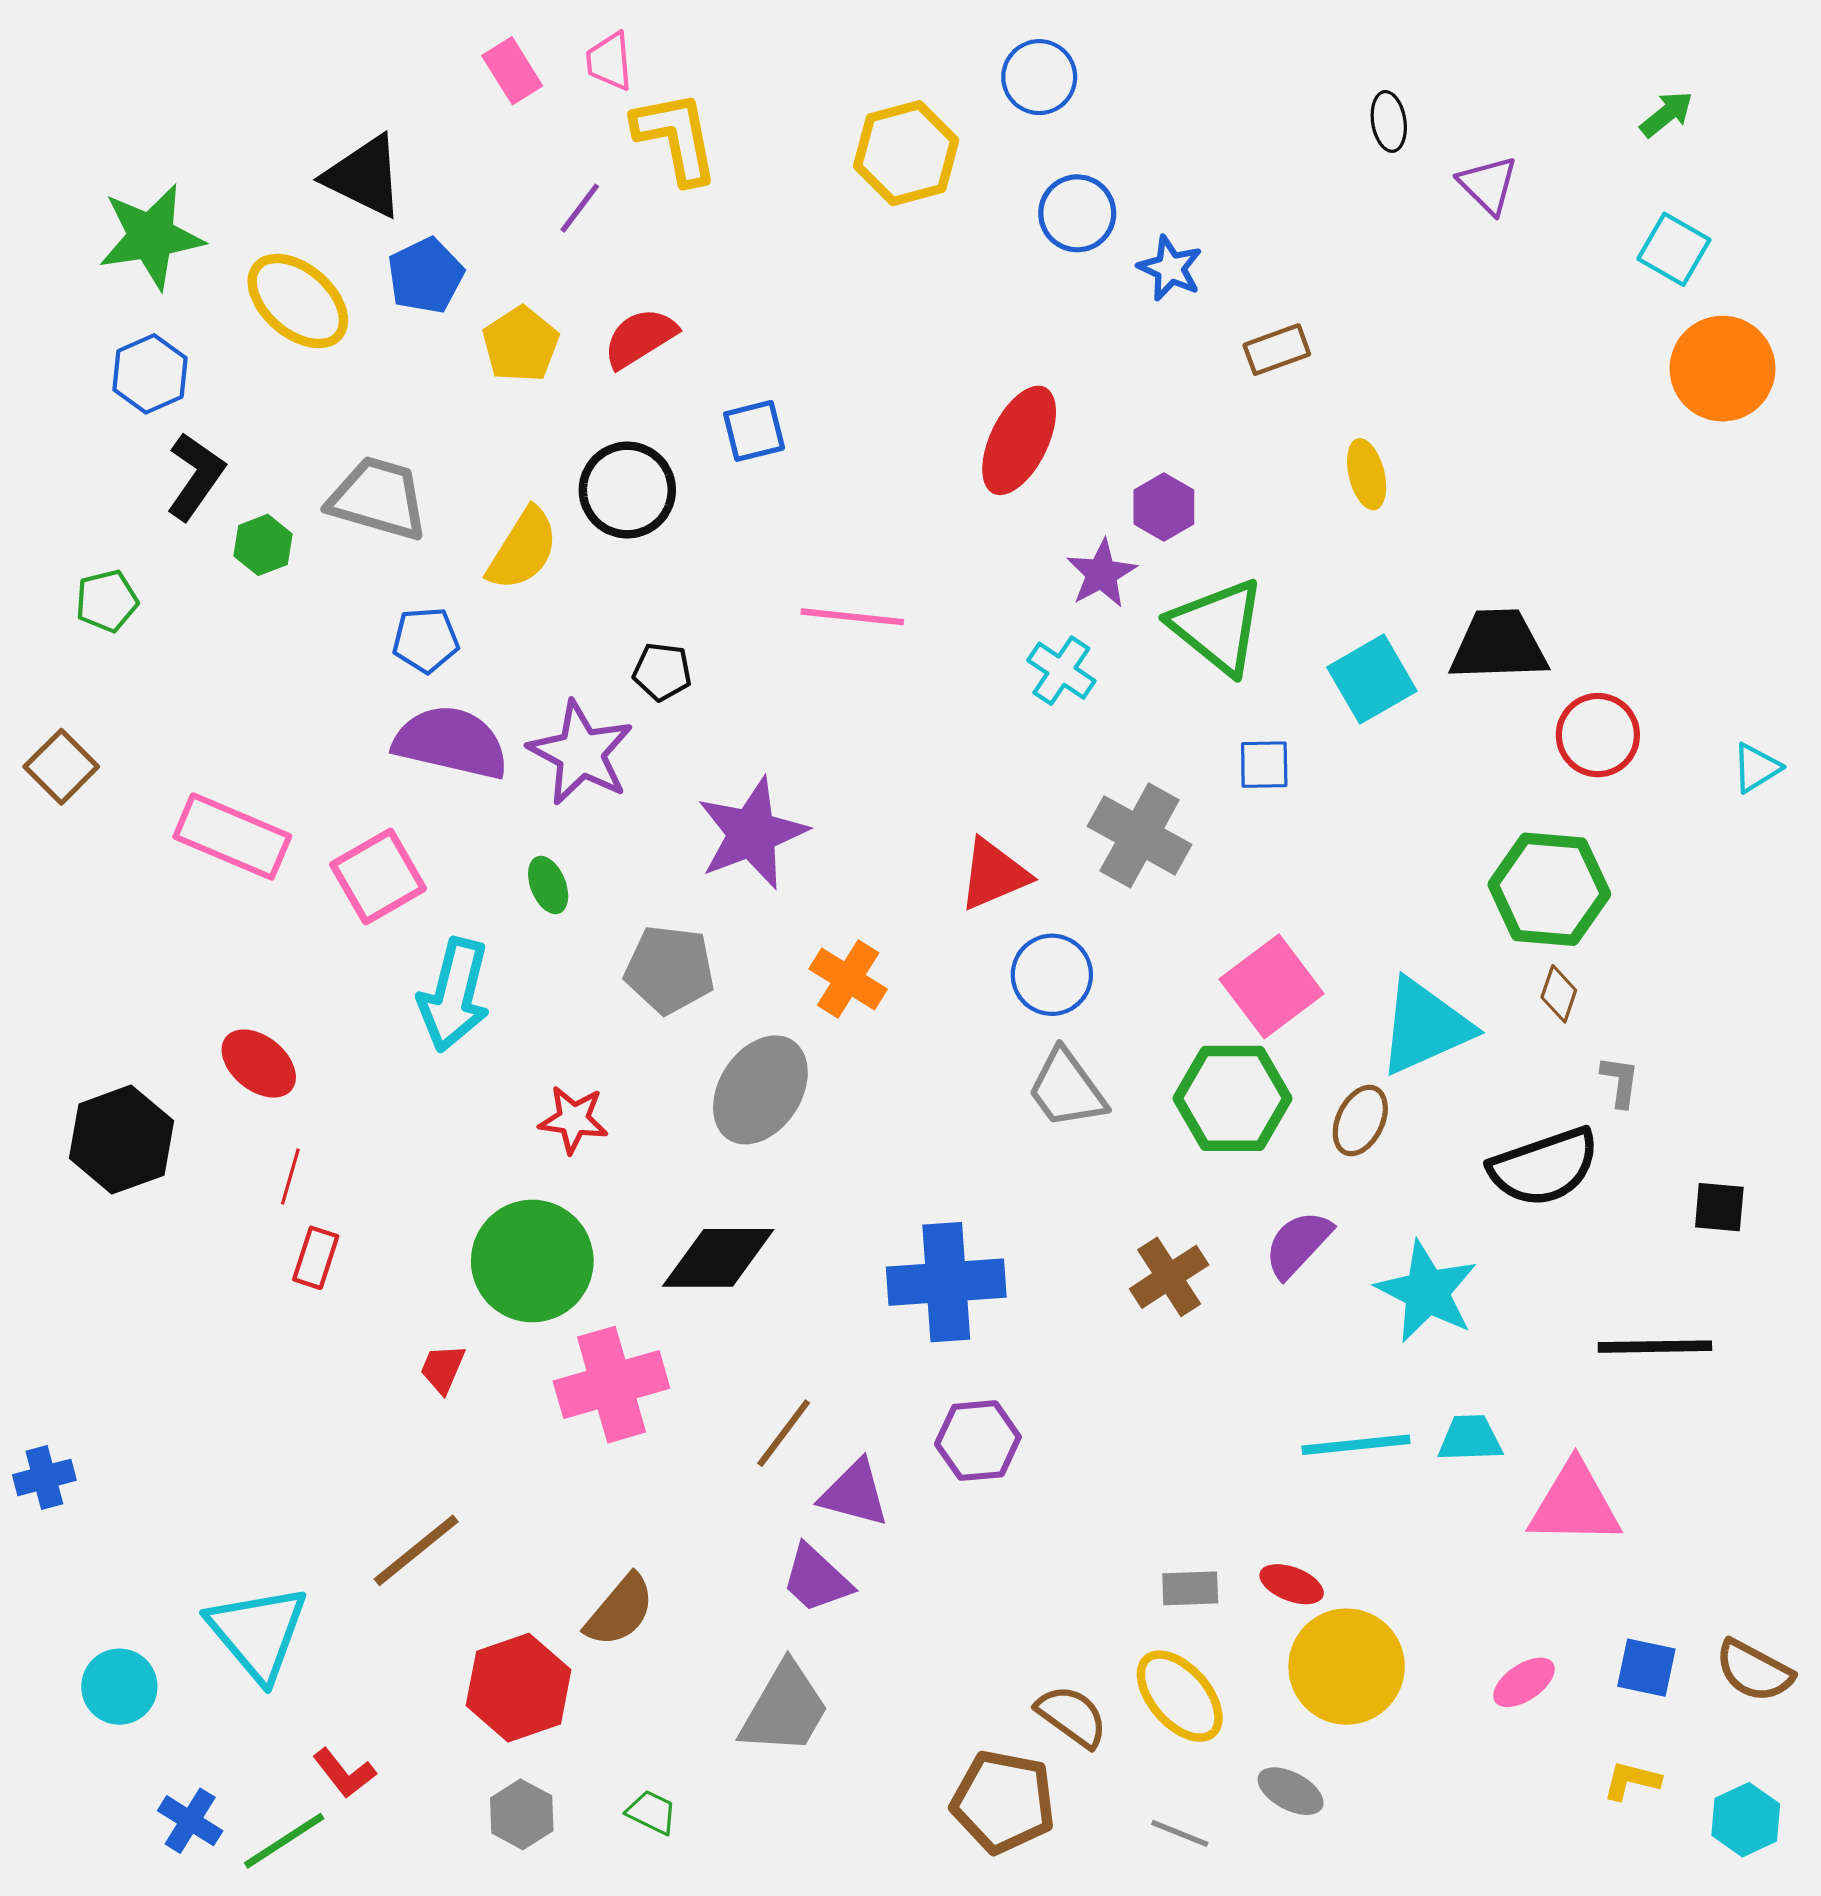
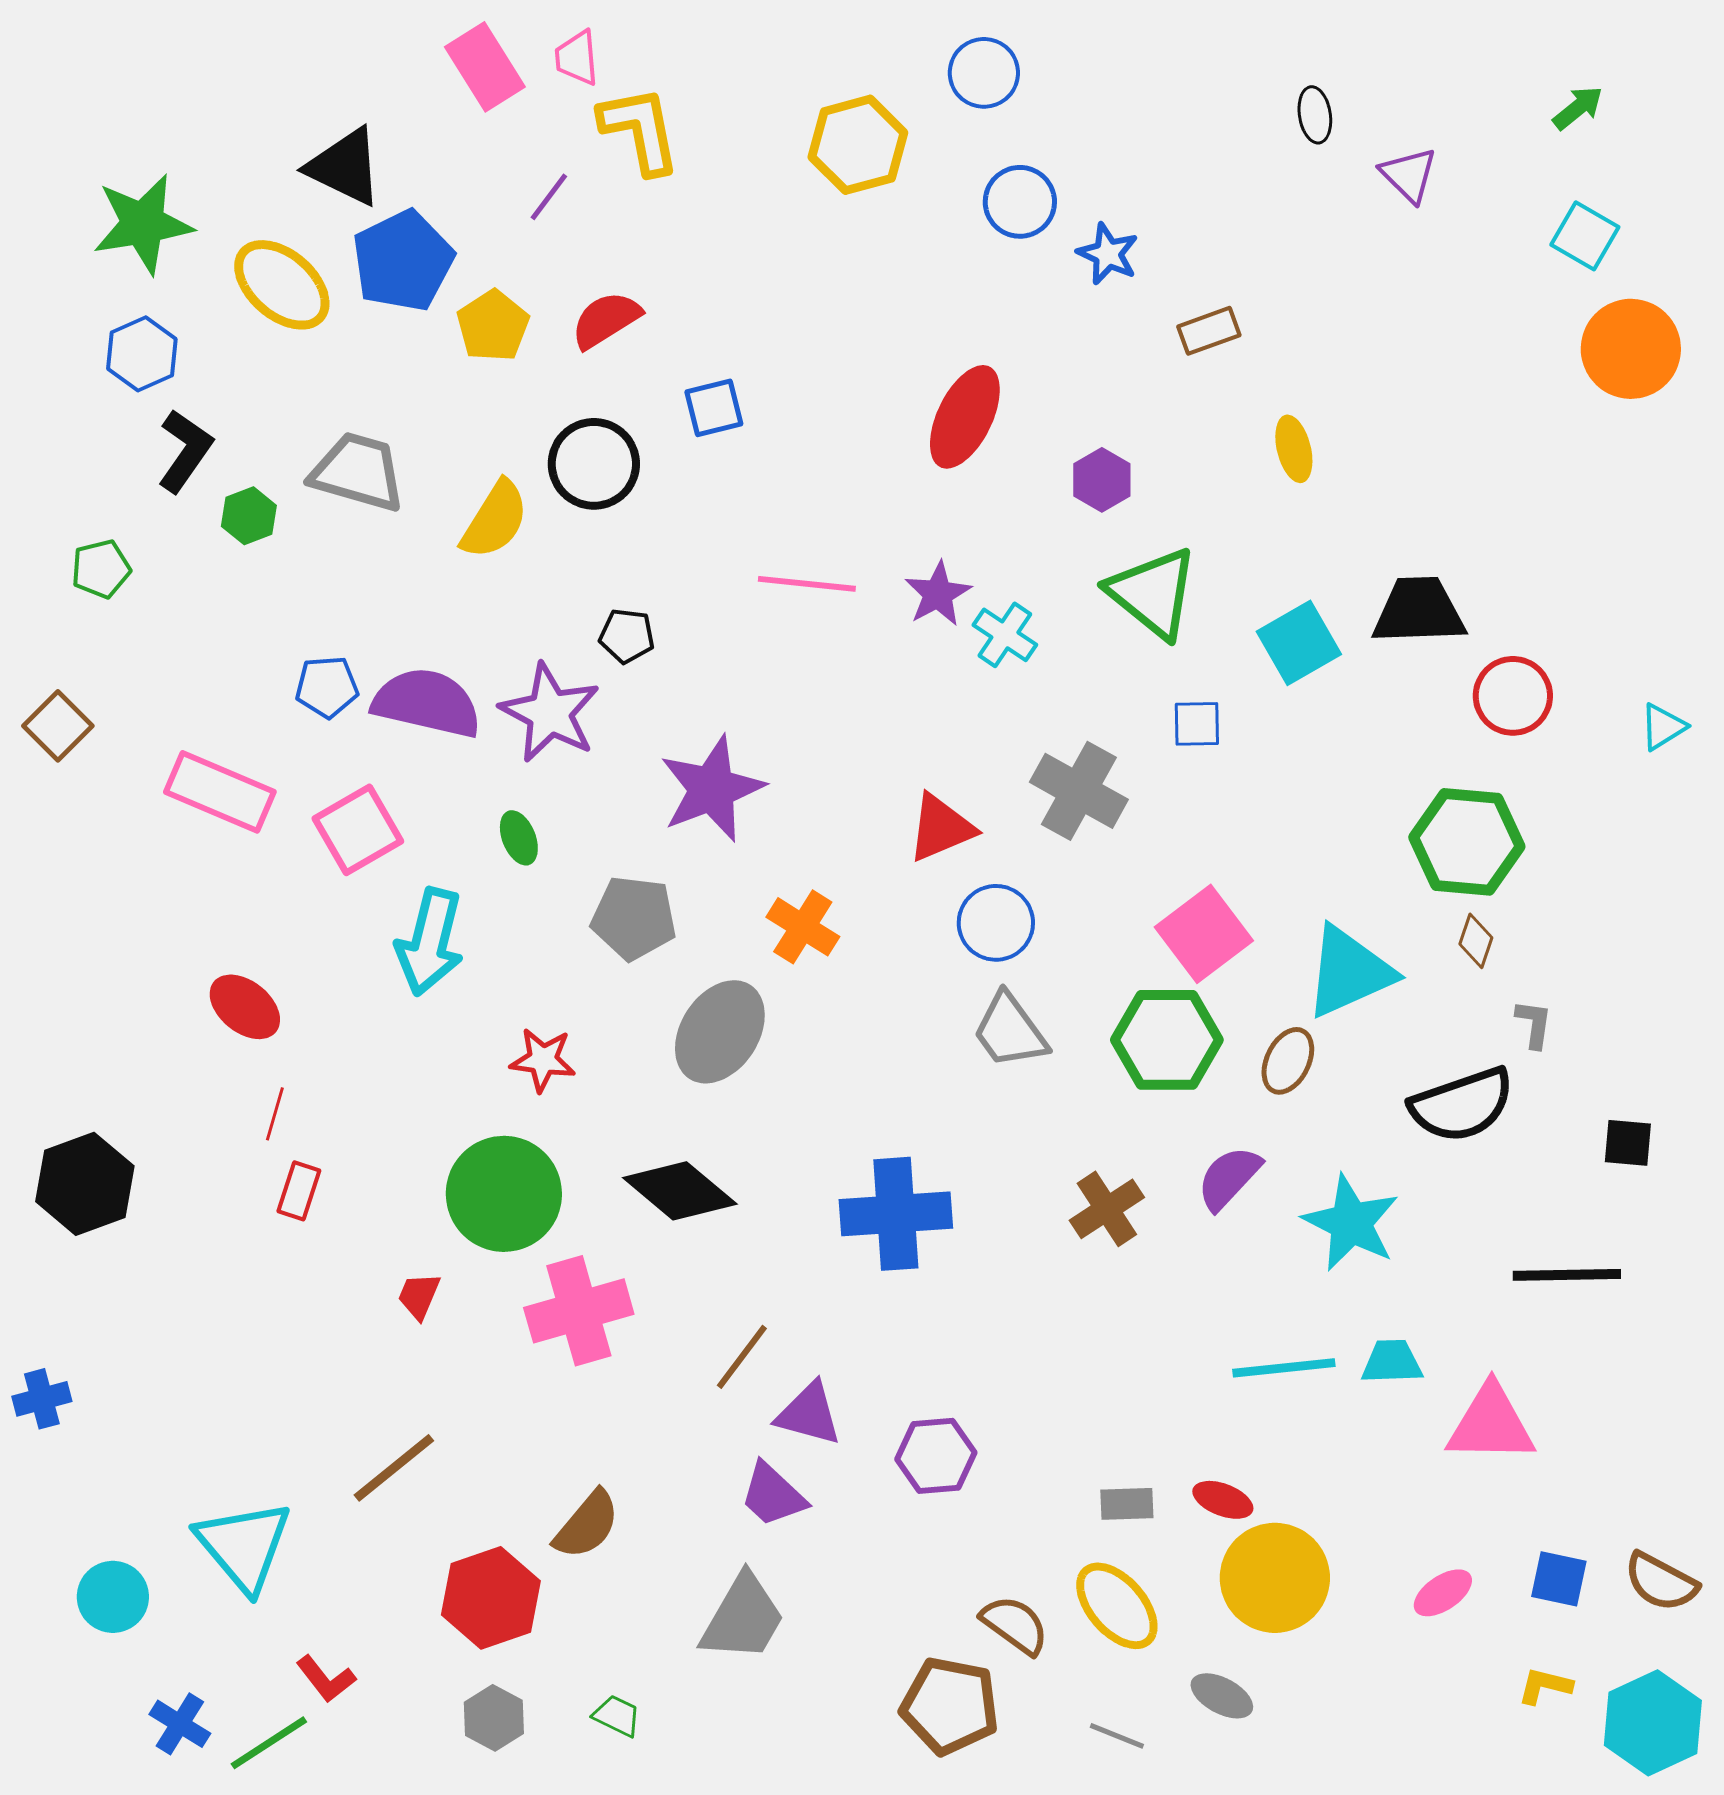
pink rectangle: (512, 71) -> (485, 67), size x1.4
blue pentagon: (426, 276) -> (403, 261), size x1.4
purple star: (1102, 573) -> (938, 594), moved
blue pentagon: (426, 640) -> (327, 687), moved
black hexagon: (121, 1140) -> (85, 1184), moved
black diamond: (718, 1258) -> (680, 1191), turned 40
purple hexagon: (978, 1441) -> (936, 1456), moved
cyan hexagon: (1746, 1820) -> (1653, 1723), size x1.5

